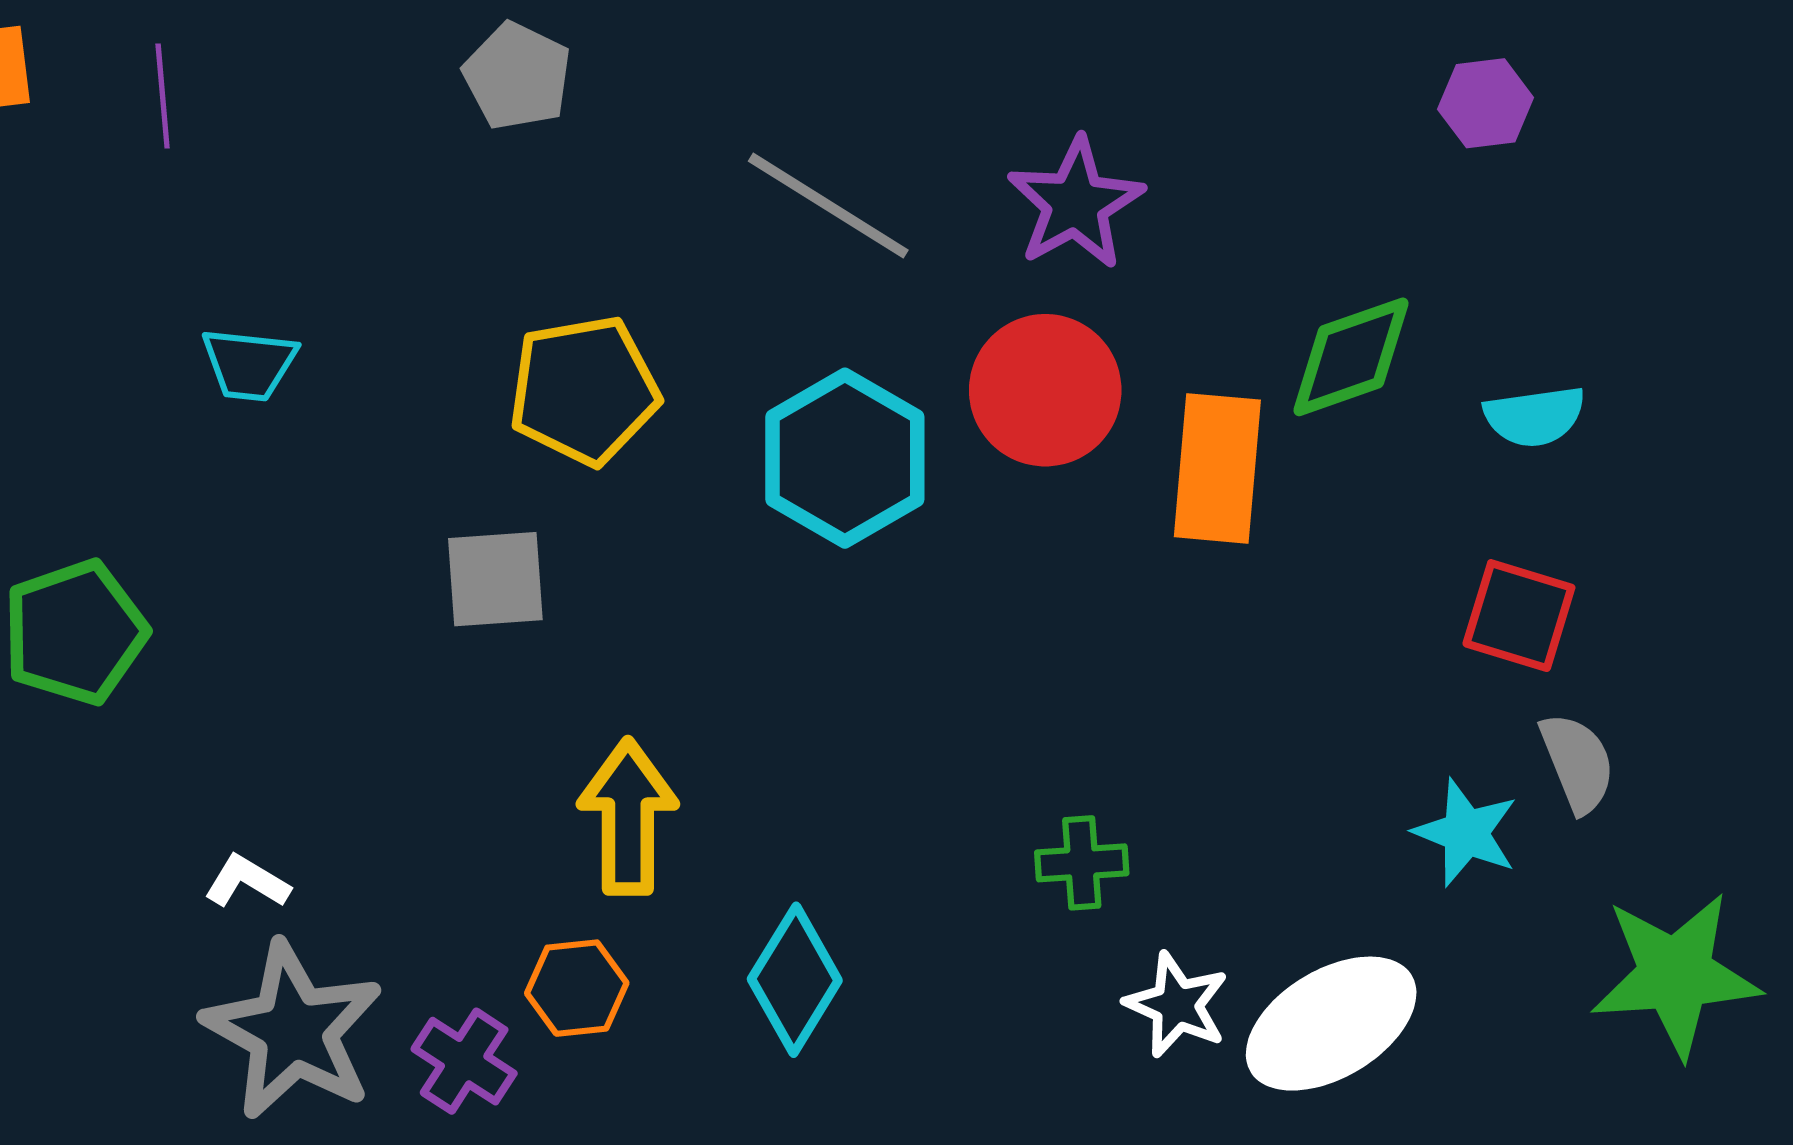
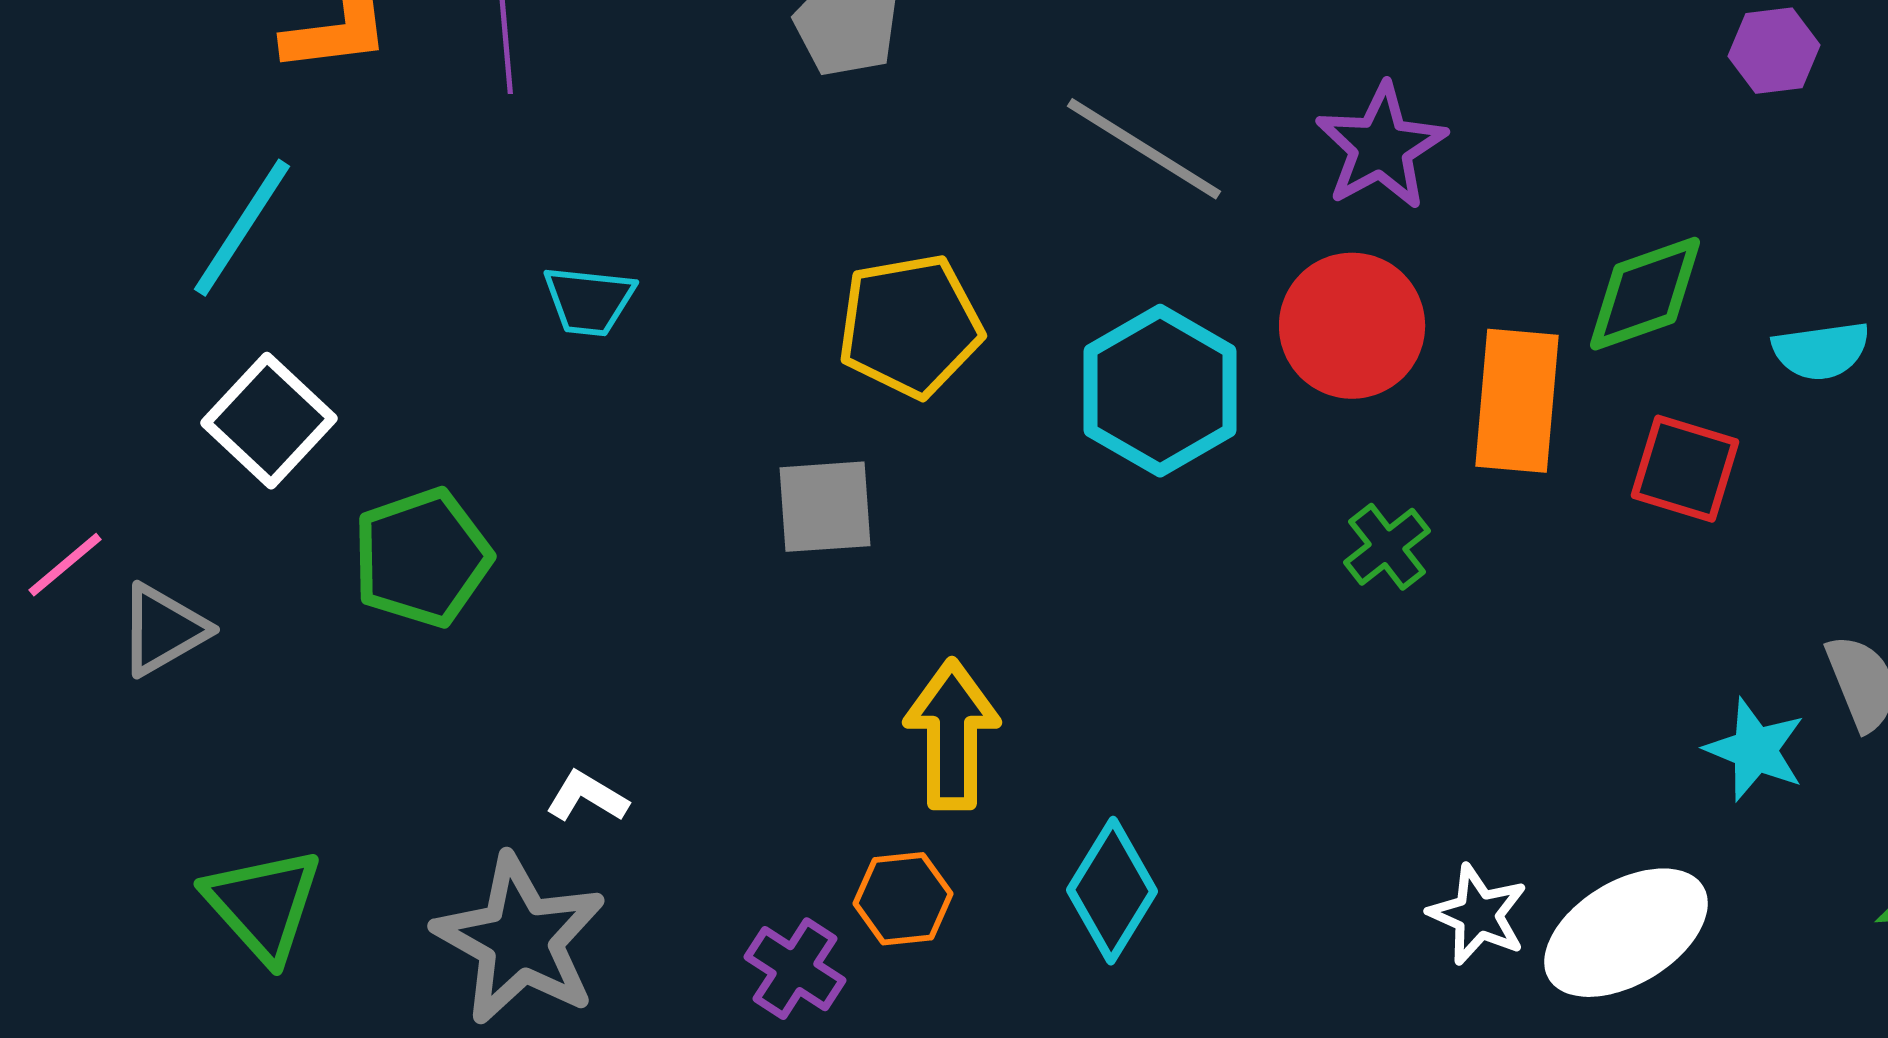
red square: (1519, 616) -> (1685, 469), moved
green cross: (1082, 863) -> (1387, 547), moved, turned -34
gray star: (293, 1031) -> (520, 940), moved

